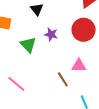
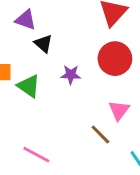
green triangle: (28, 45) -> (29, 86), moved
pink triangle: (79, 66) -> (119, 110), turned -42

